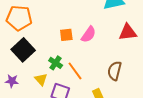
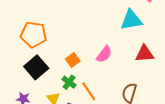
orange square: (66, 35) -> (73, 60), moved, turned -32

